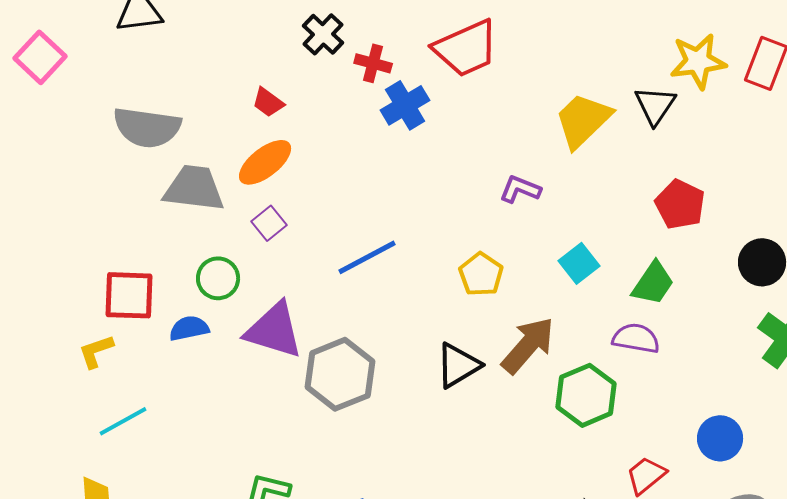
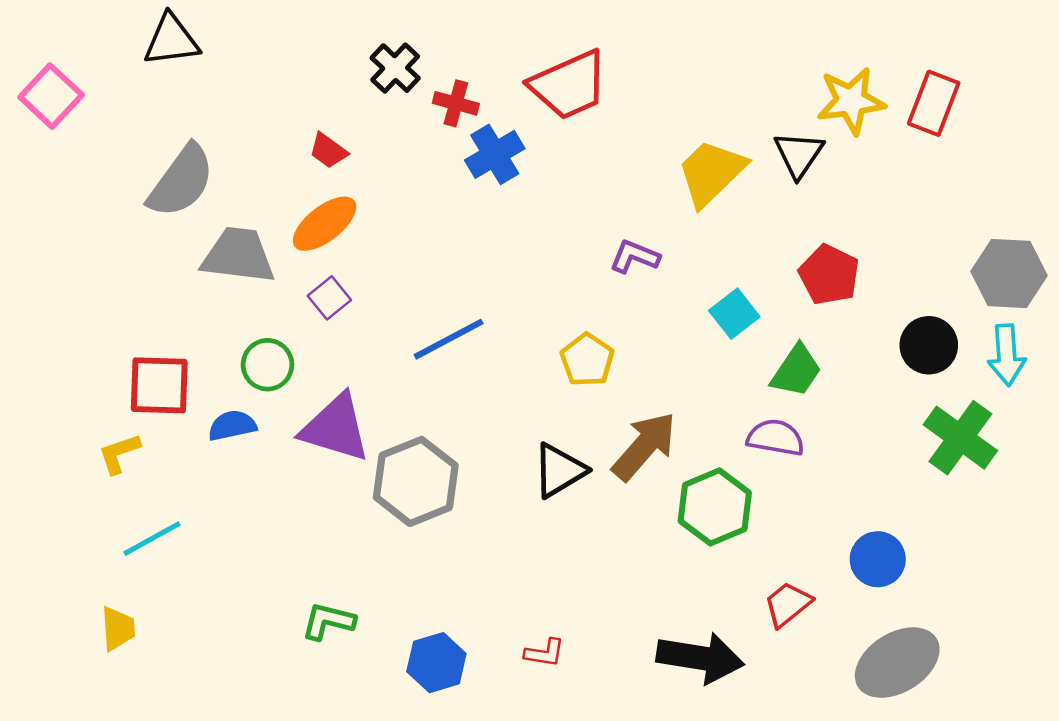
gray semicircle: (147, 127) -> (181, 181), turned -62
cyan square: (579, 263) -> (734, 314), moved

